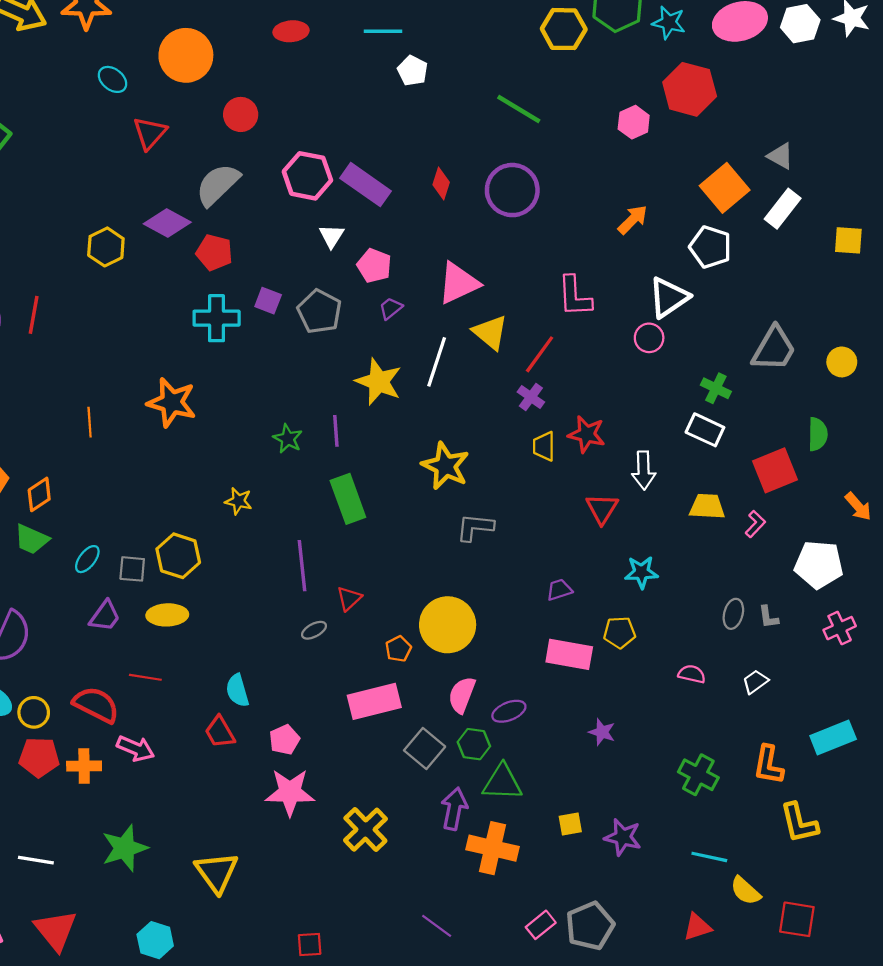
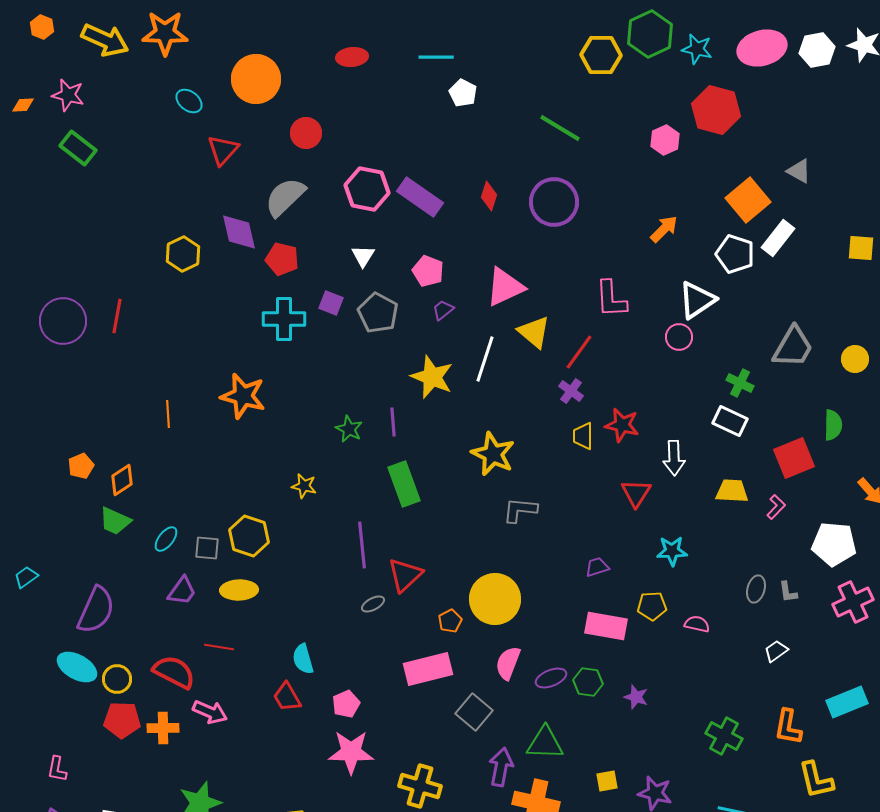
white rectangle: (783, 209) -> (778, 238), moved
purple diamond: (167, 223) -> (239, 232), turned 48
white triangle: (332, 236) -> (363, 256), moved
red triangle: (349, 598) -> (405, 575), size x1.5
pink cross: (840, 628) -> (853, 602), size x1.4
pink semicircle: (692, 674) -> (697, 624), moved
green hexagon: (474, 744) -> (588, 682), moved
yellow cross: (365, 830) -> (420, 786), turned -30

